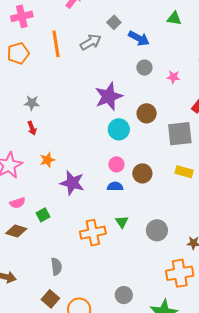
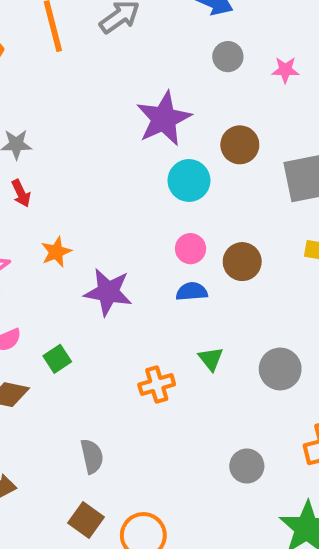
orange cross: (93, 233) -> (157, 385), size x0.7
gray circle: (124, 295) -> (247, 466), moved

